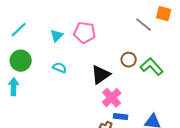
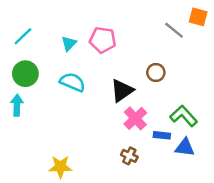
green L-shape: (152, 67) -> (184, 116), moved
cyan semicircle: (60, 68) -> (72, 82), size x1.5
blue rectangle: (121, 117) -> (162, 135), moved

